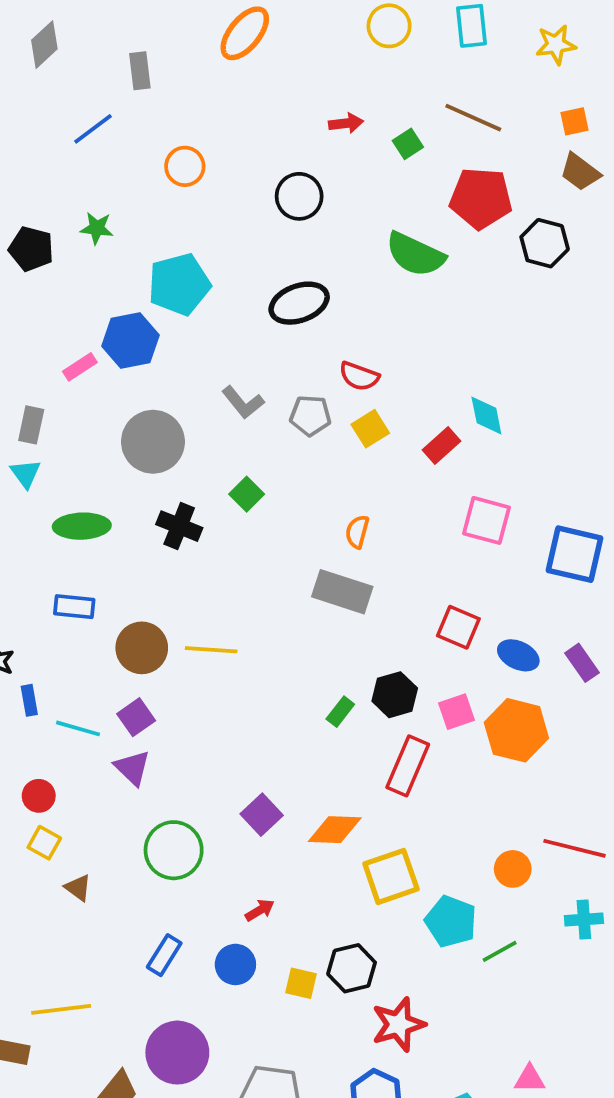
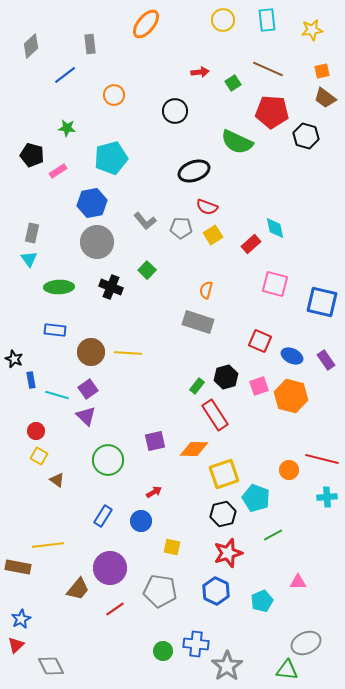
gray diamond: (44, 45) -> (31, 46), moved
black pentagon: (31, 249) -> (32, 155), moved
black ellipse: (299, 303) -> (194, 171), moved
blue hexagon: (130, 341) -> (92, 203), moved
pink rectangle: (80, 367) -> (58, 171), moved
red rectangle: (408, 766) -> (215, 415), moved, turned -56
purple square: (262, 815) -> (155, 441), turned 30
green line: (500, 951) -> (273, 535), moved
black hexagon: (352, 968) -> (223, 514), moved
yellow square: (301, 983) -> (172, 547), moved

